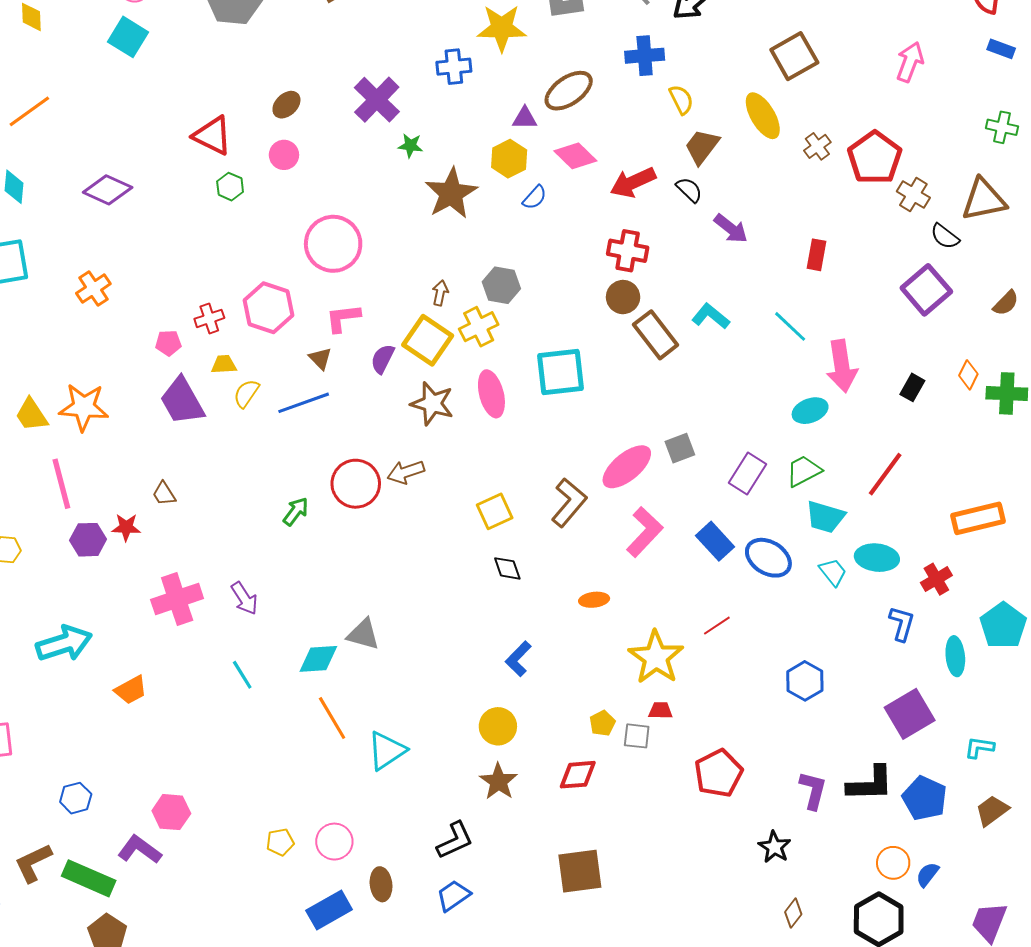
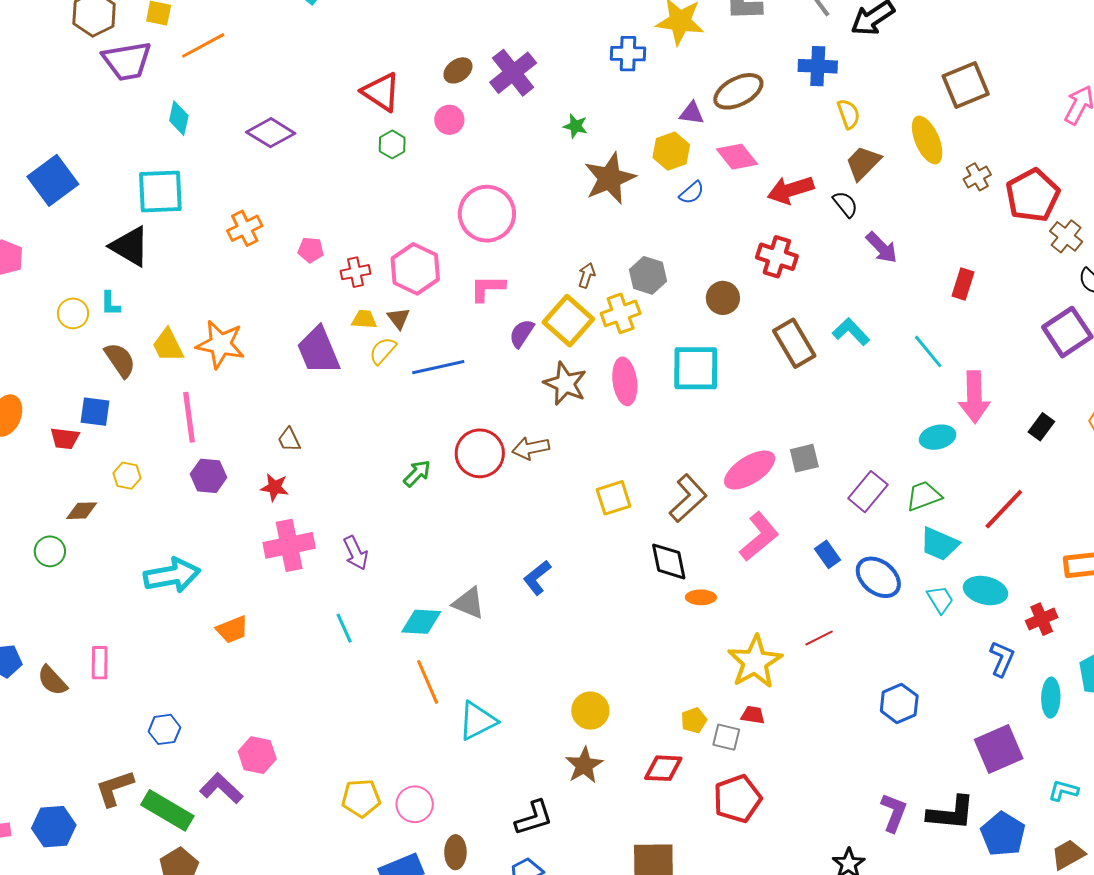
purple cross: (377, 100) -> (513, 73), moved
brown circle: (623, 297) -> (723, 298), moved
pink pentagon: (168, 343) -> (311, 250), moved
brown triangle: (320, 358) -> (399, 318), moved
red star: (126, 527) -> (275, 487), moved
blue rectangle: (715, 541) -> (828, 554), size x0.7
black diamond: (507, 568) -> (669, 561), moved, size x1.4
blue L-shape: (518, 659) -> (537, 578), moved
red pentagon: (718, 773) -> (737, 799), moved
yellow pentagon: (280, 842) -> (361, 798), size x1.4

